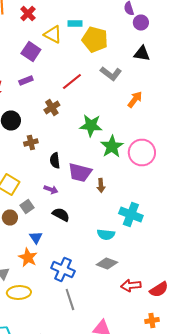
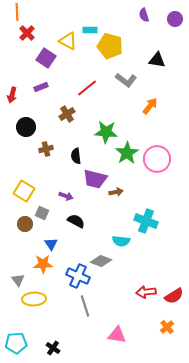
red cross: (28, 14) -> (27, 33), moved
purple circle: (141, 22) -> (175, 19), moved
black semicircle: (55, 160) -> (76, 156), moved
brown arrow: (101, 186) -> (116, 192), turned -96
gray square: (27, 206) -> (42, 213), turned -32
orange star: (28, 258) -> (43, 264), turned -30
gray diamond: (107, 264) -> (101, 261), moved
orange cross: (152, 320) -> (167, 327), turned -32

